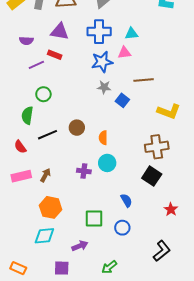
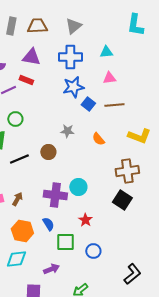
cyan triangle: (131, 34) -> (106, 52), moved
pink triangle: (124, 53) -> (109, 78), moved
gray star: (104, 87) -> (67, 131), moved
blue square: (122, 100) -> (88, 104), moved
orange semicircle: (103, 138) -> (98, 139), moved, turned -40
purple cross: (84, 171) -> (55, 195), size x1.6
blue semicircle: (126, 200) -> (48, 224), moved
red star: (171, 209) -> (85, 220), moved

